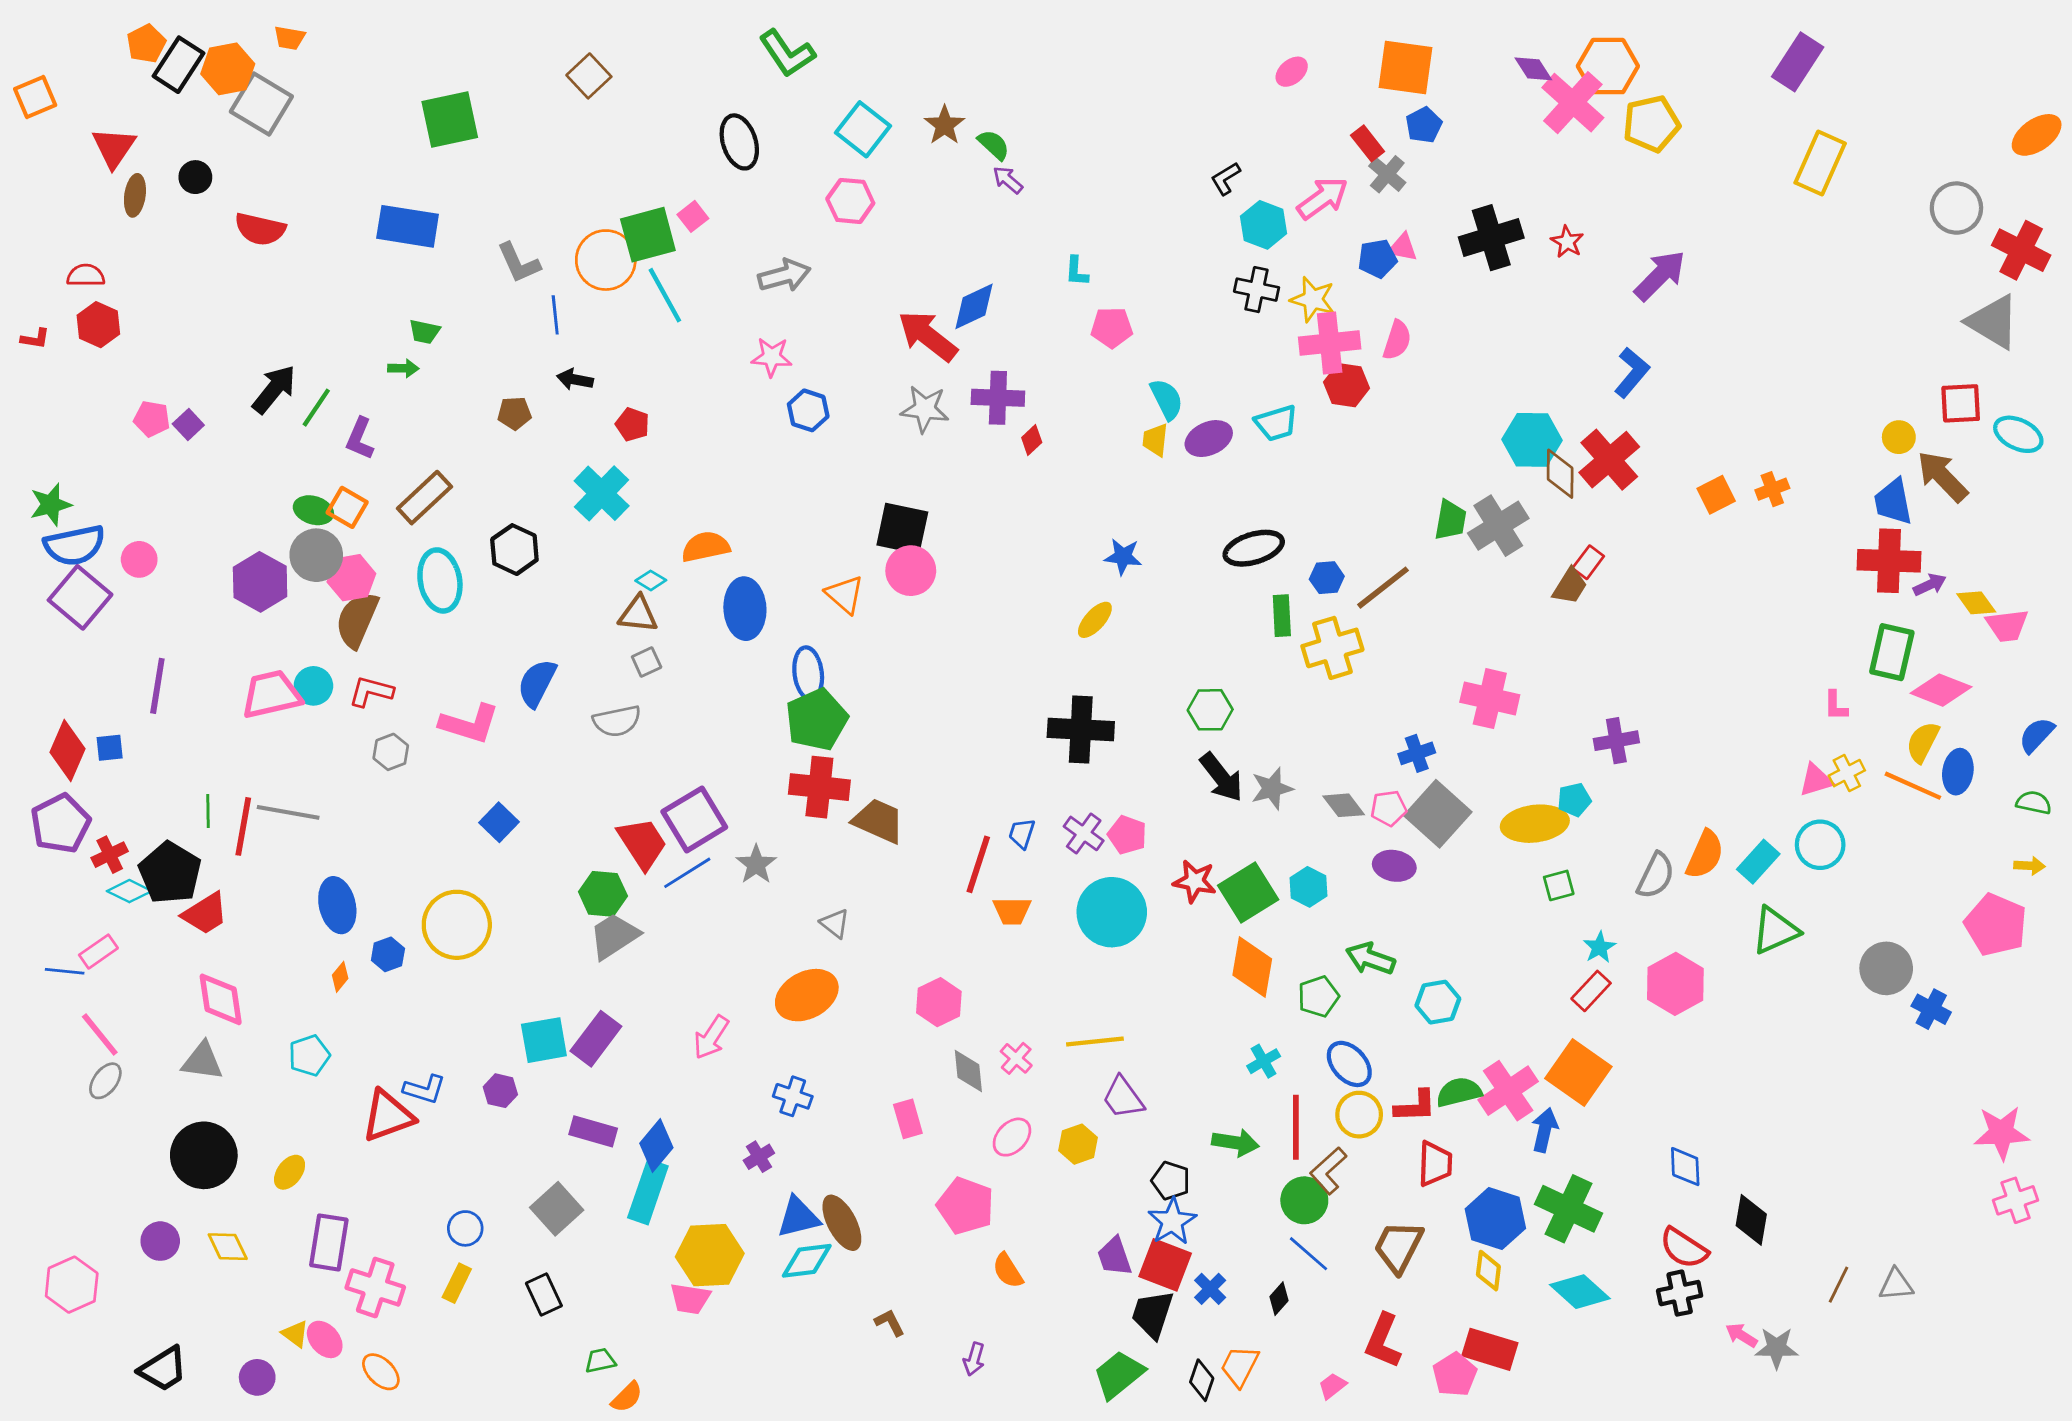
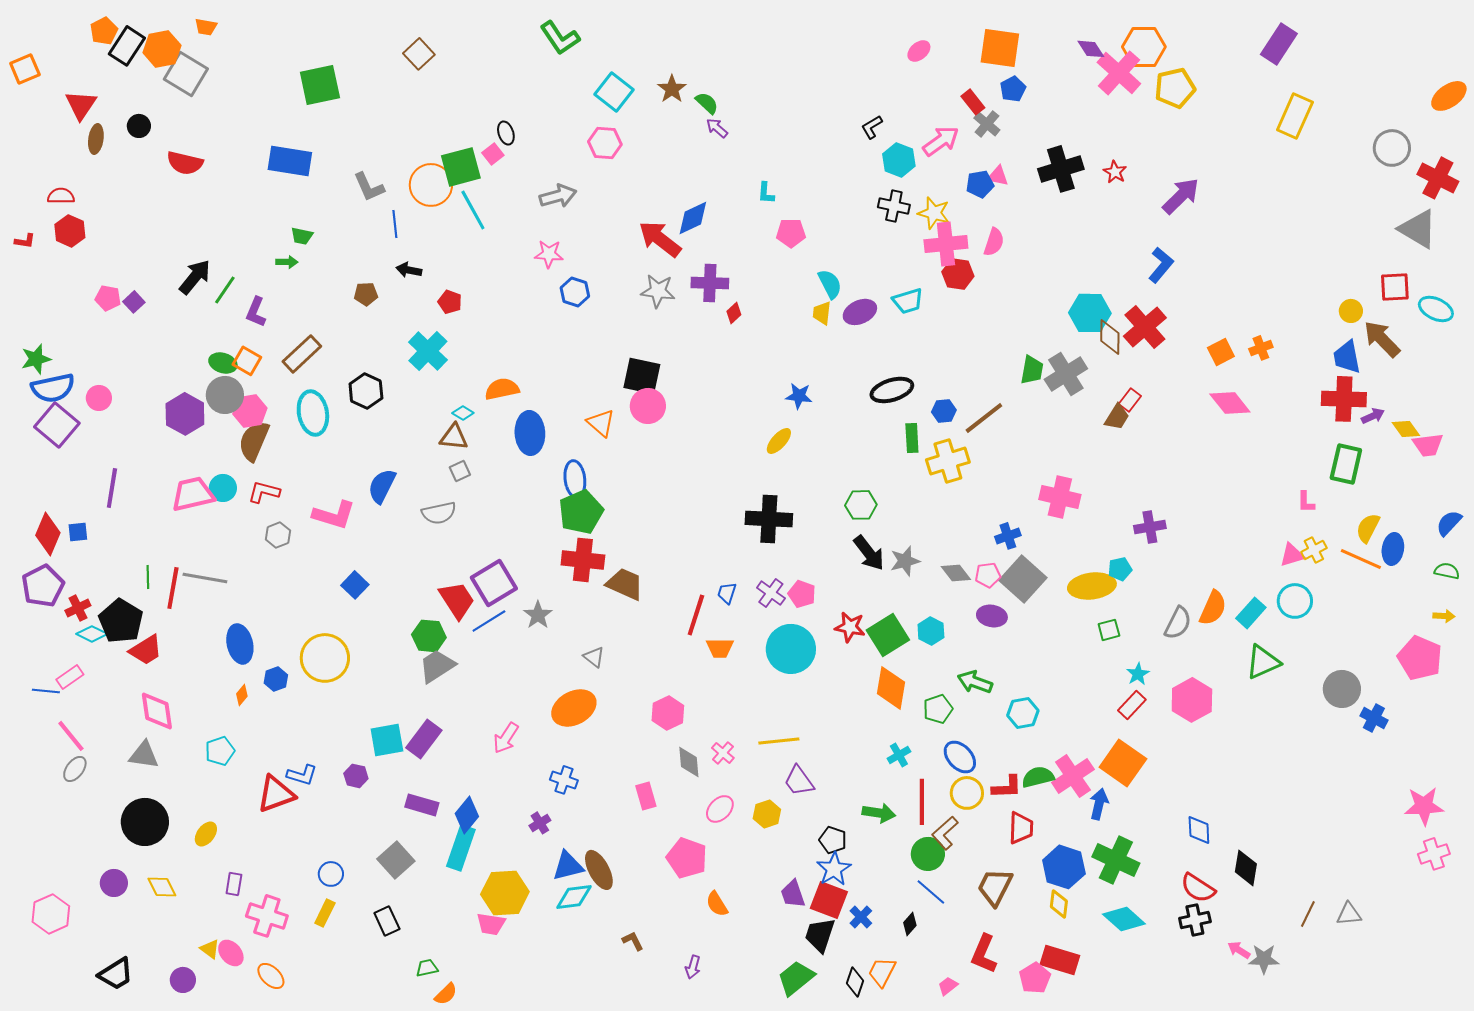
black ellipse: (739, 142) -> (506, 133), moved, size x0.6
pink diamond: (1941, 690) -> (1230, 403), moved, turned 30
purple rectangle: (329, 1242) -> (234, 884), size x0.6

